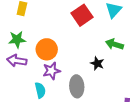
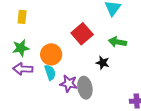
red square: (82, 15) -> (82, 34), moved
purple star: (51, 71) -> (69, 84), moved, turned 30
cyan semicircle: (40, 90) -> (50, 72), moved

